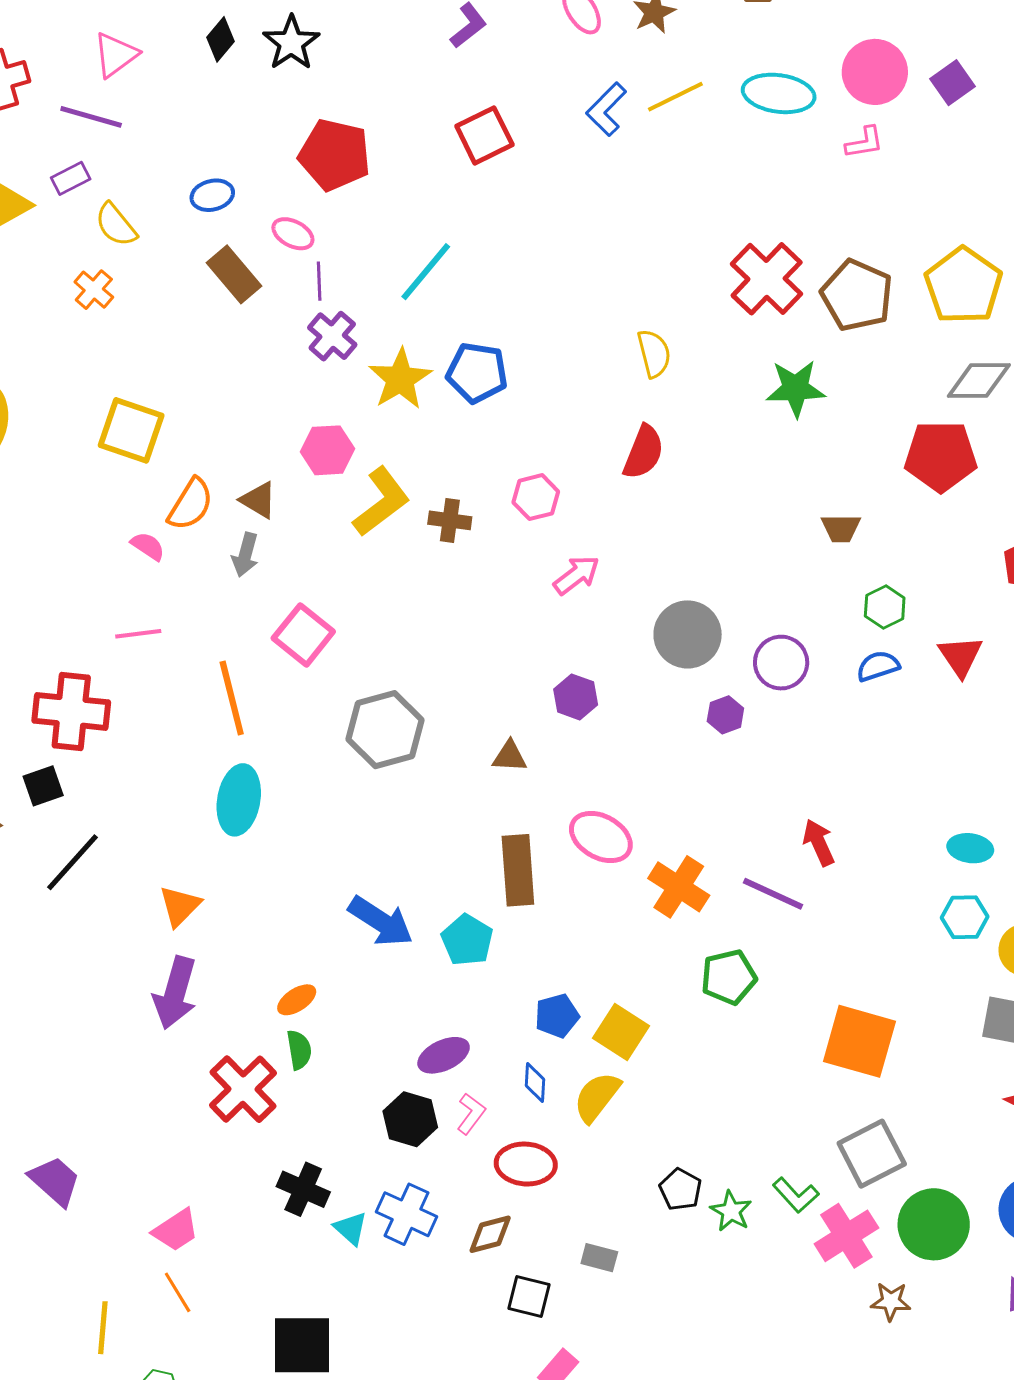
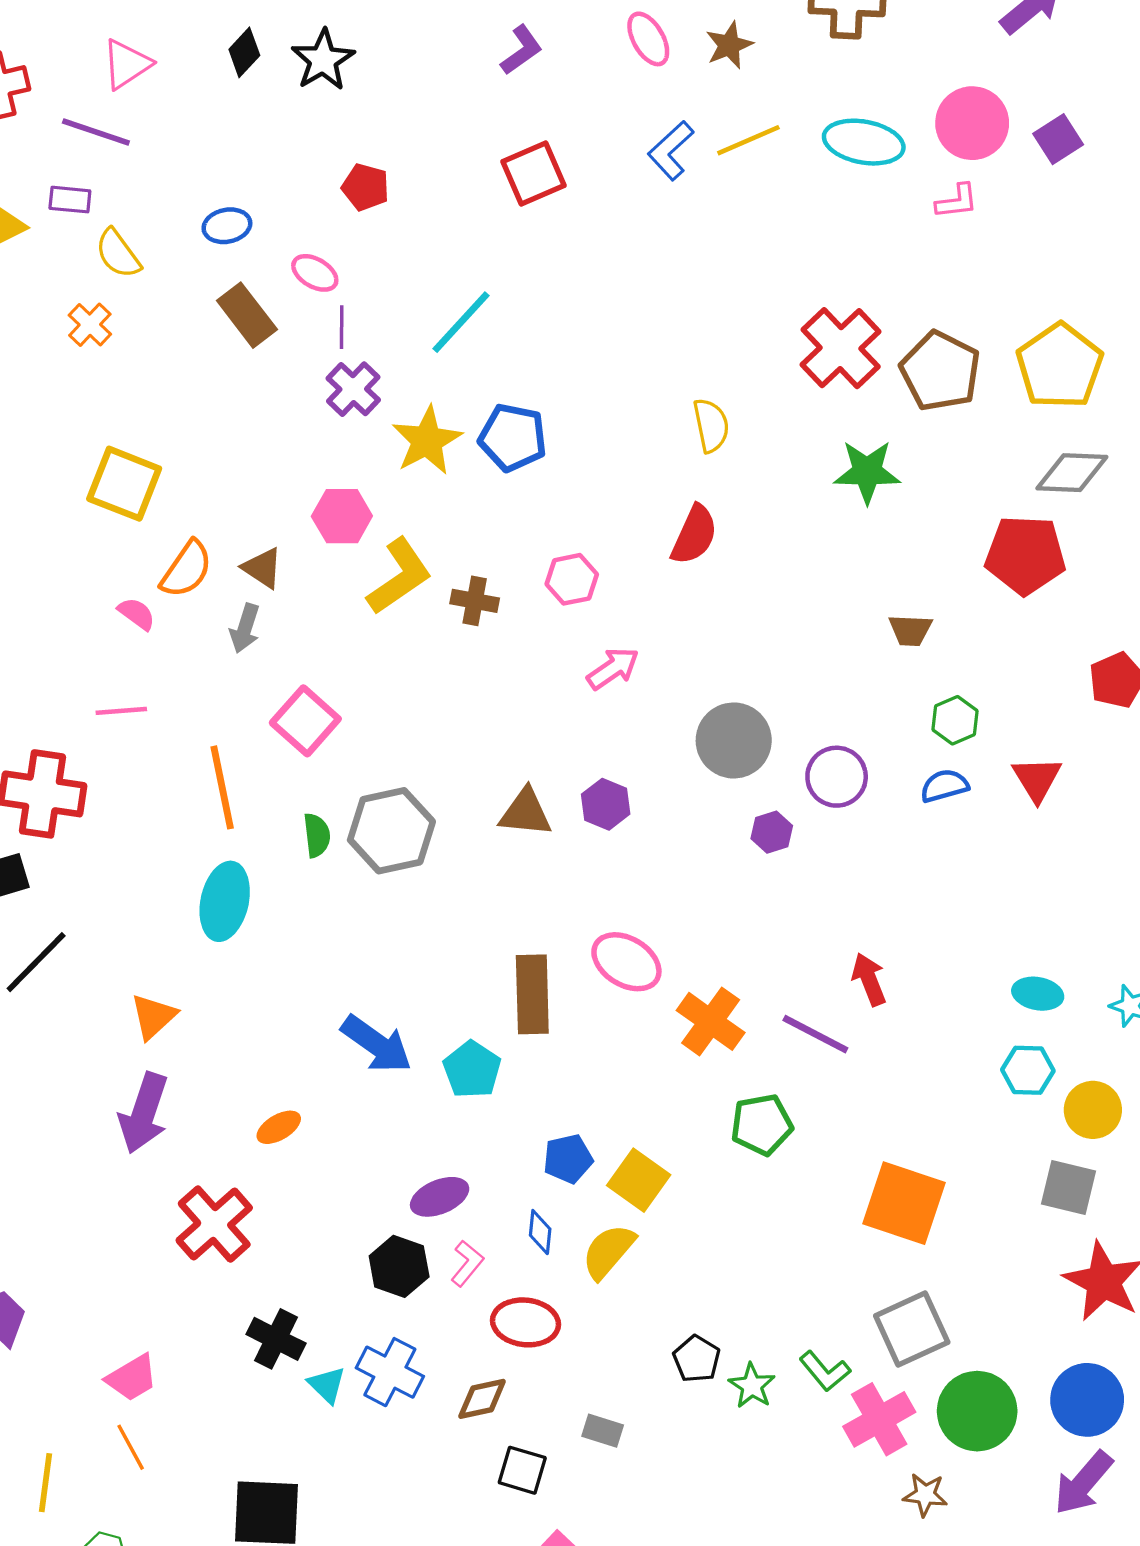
red pentagon: (335, 155) -> (365, 187), size x0.6
purple rectangle: (71, 178) -> (70, 200), turned 30
brown triangle: (510, 756) -> (526, 812), moved, size x1.4
green semicircle: (299, 1050) -> (317, 835), moved

